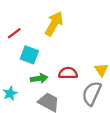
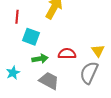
red line: (14, 33) -> (17, 17), turned -48

